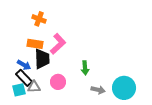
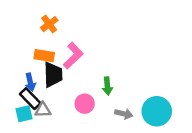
orange cross: (39, 19) -> (49, 24), turned 32
blue arrow: (24, 65) -> (30, 82), turned 48
pink circle: (58, 82) -> (85, 104), moved

